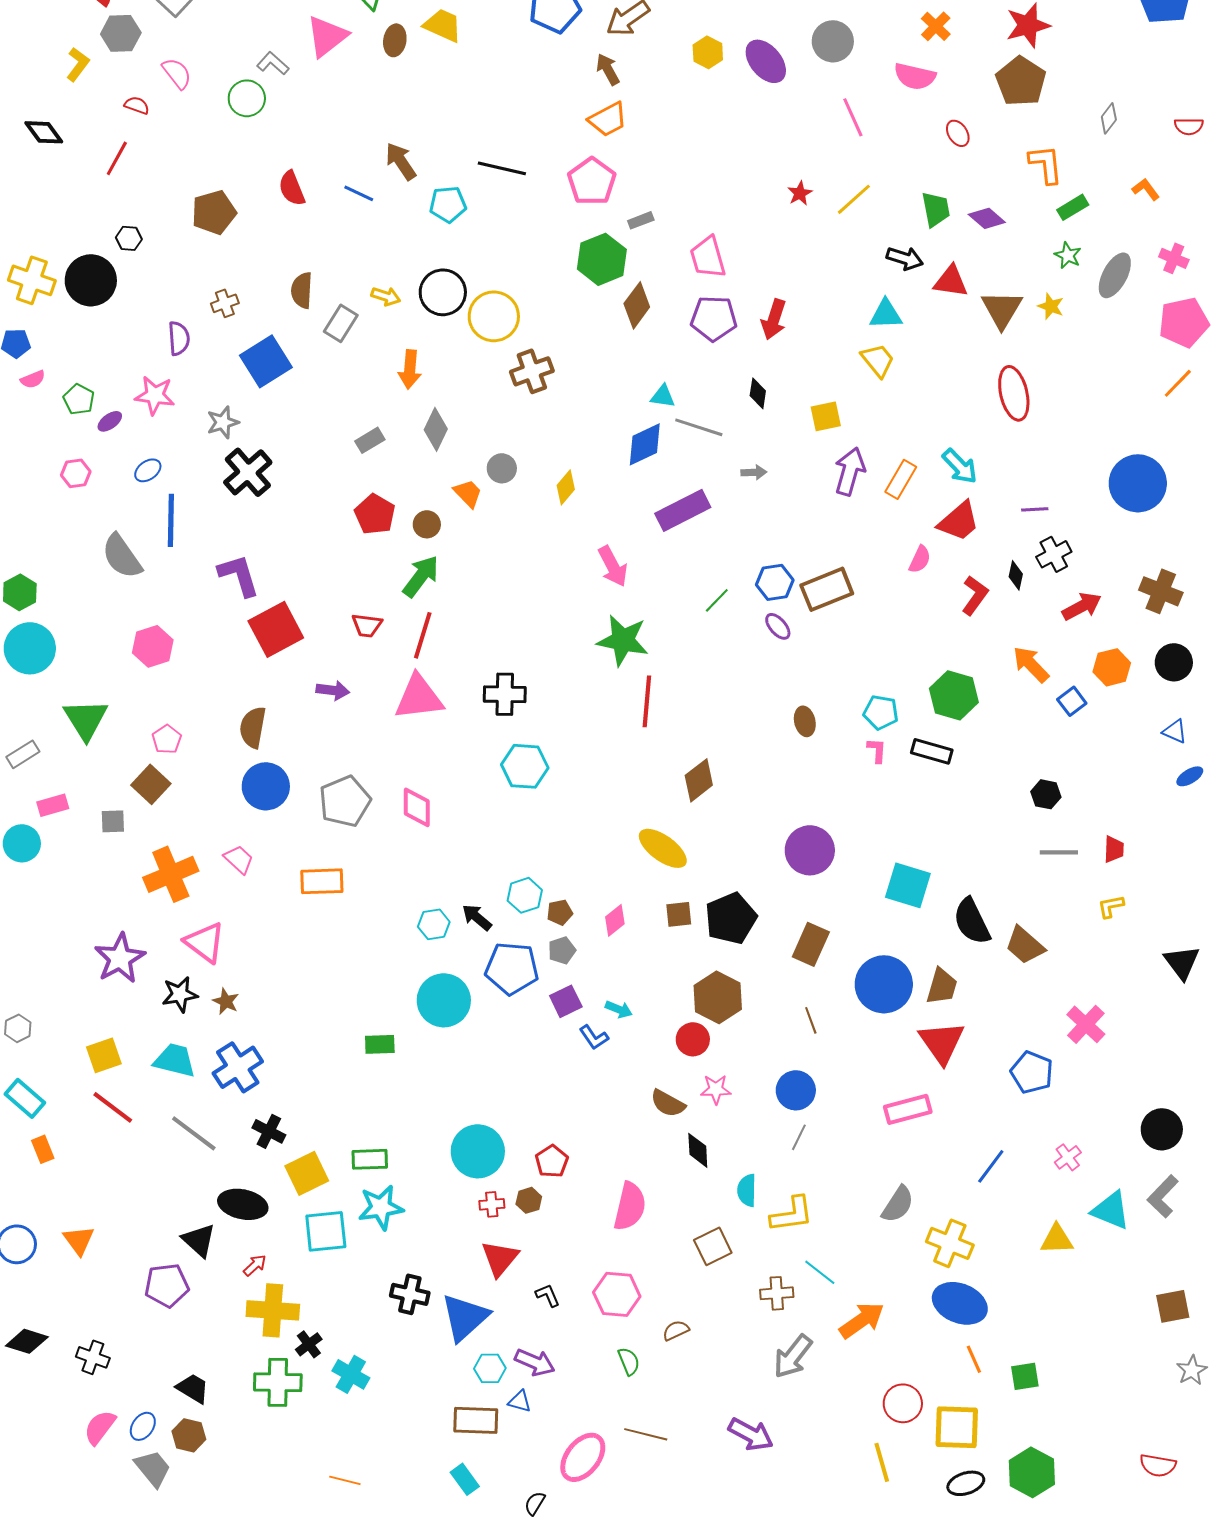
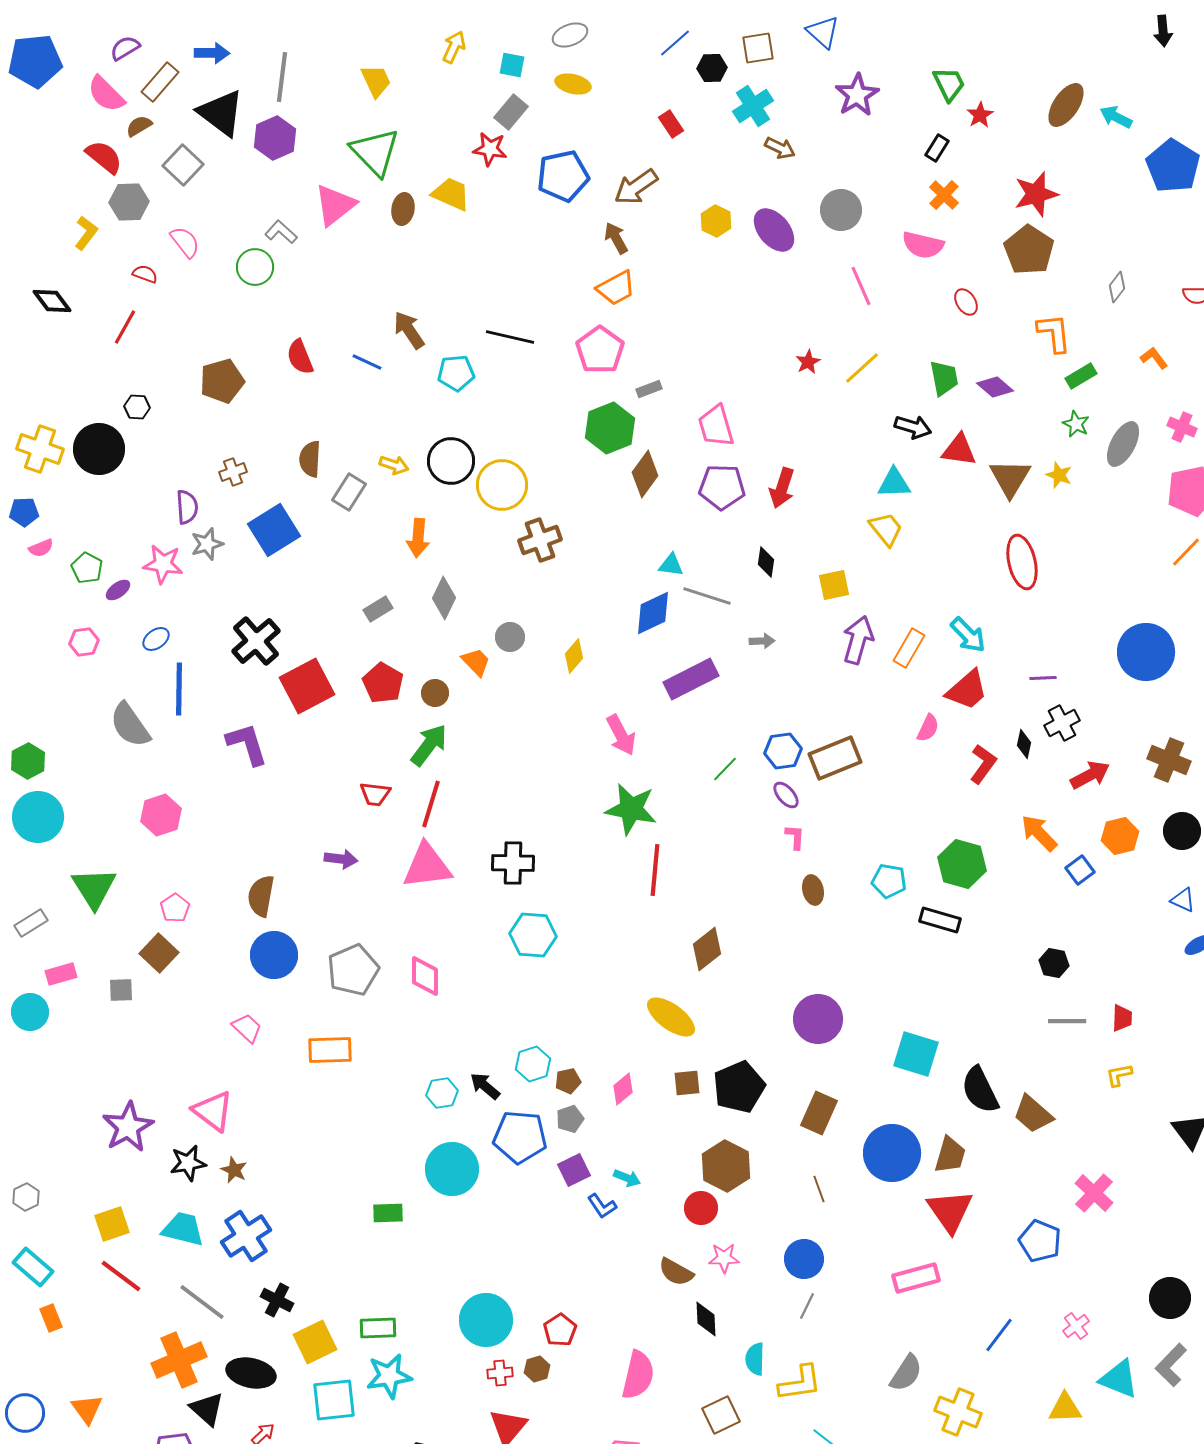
gray star: (223, 422) -> (207, 544), moved
red square: (276, 629) -> (307, 686), moved
pink L-shape: (877, 750) -> (795, 837), moved
orange cross: (171, 874) -> (179, 1360), moved

